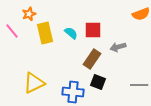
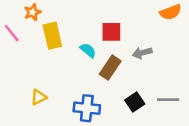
cyan semicircle: (71, 33) -> (88, 50), moved
black square: (98, 82) -> (135, 102), moved, turned 35
yellow triangle: (34, 83) -> (39, 97), size x0.6

